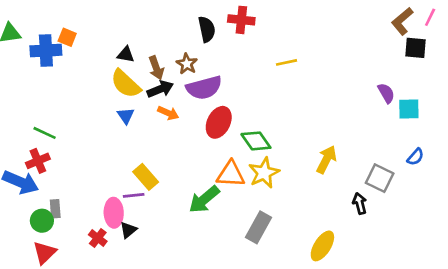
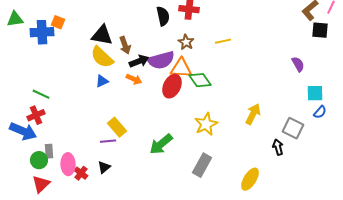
black triangle: (126, 55) -> (102, 35), size x1.6
brown star: (187, 64) -> (186, 42), moved
black arrow: (160, 89) -> (139, 61), moved
cyan square: (409, 109) -> (315, 93), moved
blue triangle: (126, 116) -> (102, 81), turned 40
green diamond: (256, 141) -> (200, 80), moved
orange triangle: (231, 174) -> (181, 68), moved
pink ellipse: (114, 213) -> (68, 164), moved

